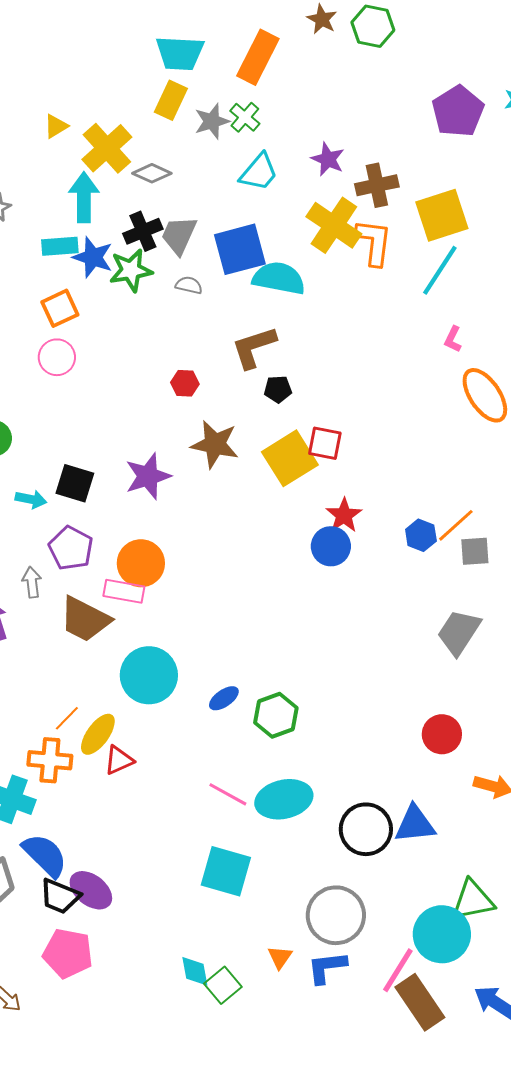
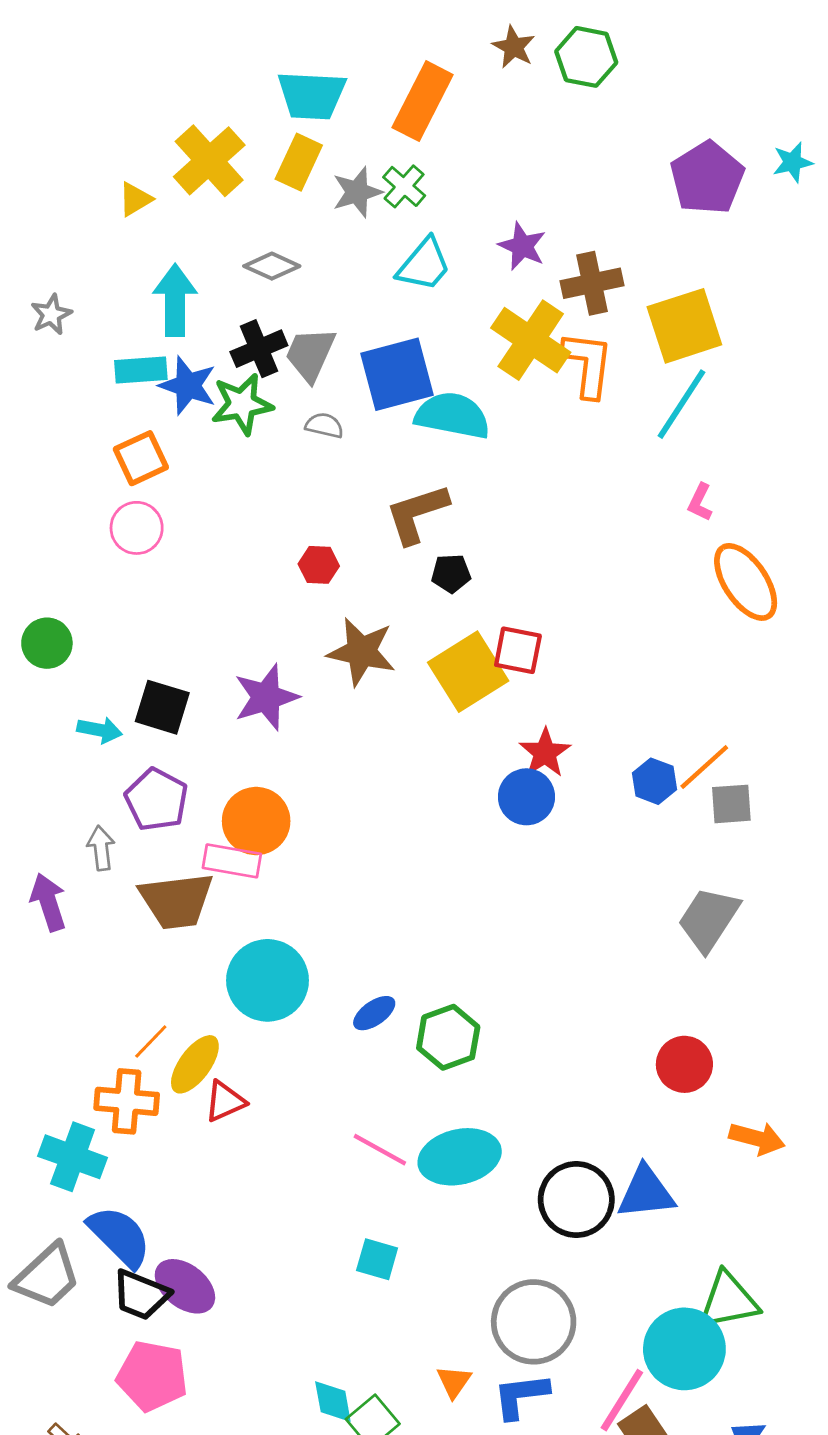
yellow cross: (107, 148) -> (209, 161), moved
brown trapezoid: (85, 619) -> (176, 901), turned -34
cyan square: (226, 871) -> (377, 1259), size x0.6

